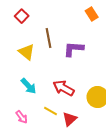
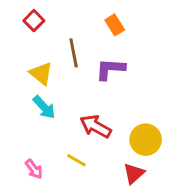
orange rectangle: (92, 14) -> (115, 25), moved
cyan arrow: (29, 86) -> (44, 107), moved
red triangle: (70, 119) -> (134, 173), moved

